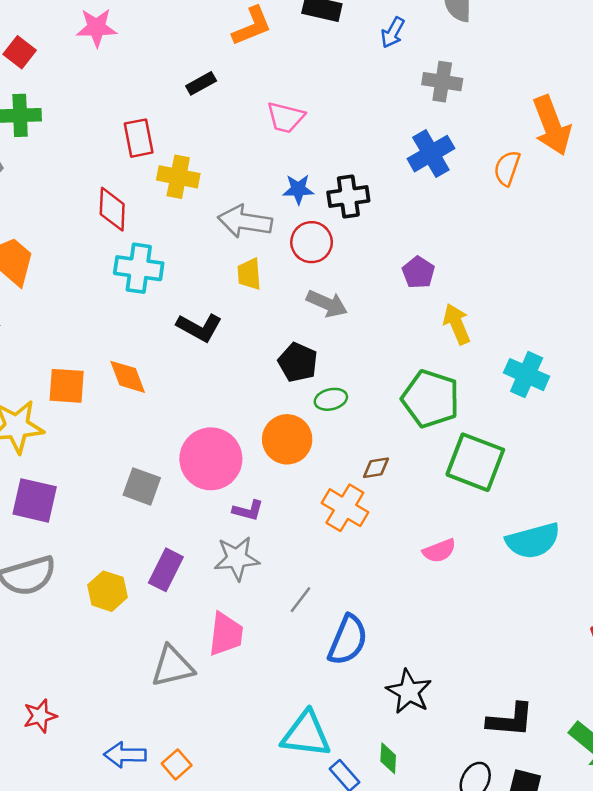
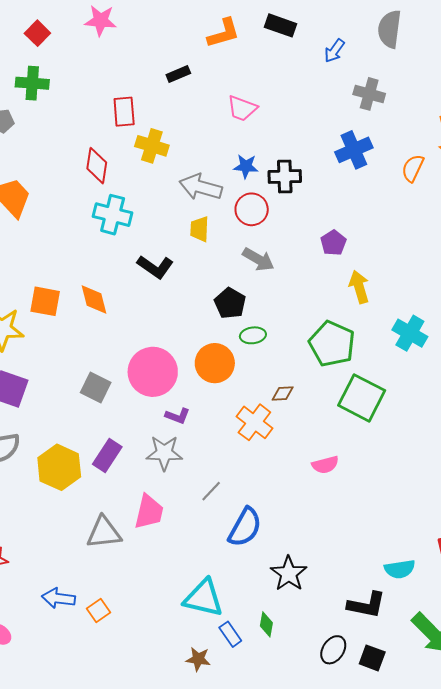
cyan semicircle: (533, 541) -> (400, 569), moved, size x0.7
yellow hexagon: (108, 591) -> (59, 467), size x1.4

